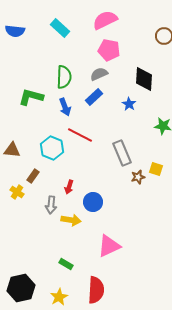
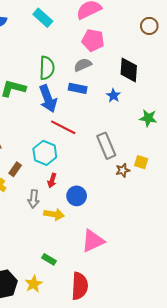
blue rectangle: (94, 97) -> (78, 88), turned 54
blue arrow: (65, 107) -> (48, 99), size x1.5
cyan hexagon: (52, 148) -> (45, 153), moved
yellow star: (59, 297) -> (34, 284), moved

